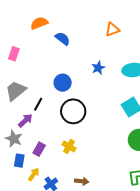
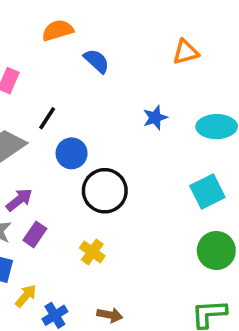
blue circle: (63, 83) -> (72, 153), moved
black line: (38, 104) -> (47, 118), moved
purple rectangle: (39, 149) -> (35, 234), moved

